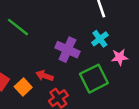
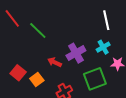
purple cross: (67, 50) -> (76, 53), turned 30
red arrow: (45, 76) -> (55, 62), moved

